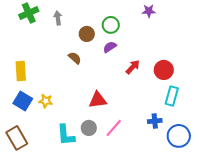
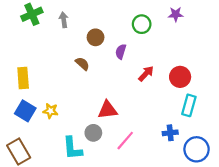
purple star: (149, 11) -> (176, 14), moved
green circle: (111, 25) -> (142, 24), moved
purple semicircle: (110, 47) -> (121, 52), turned -40
gray circle: (89, 128) -> (93, 133), moved

